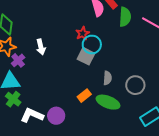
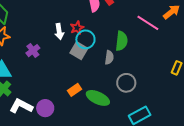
green semicircle: (125, 17) -> (122, 41), moved
white arrow: (41, 47) -> (59, 31), moved
purple cross: (18, 60) -> (33, 51), moved
gray semicircle: (107, 78) -> (109, 57), moved

